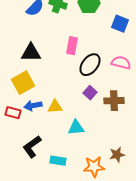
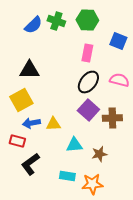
pink rectangle: (72, 46) -> (87, 53), moved
purple square: (90, 93) -> (88, 110), size x1.5
red rectangle: (13, 113) -> (17, 141), moved
brown star: (117, 155) -> (99, 154), moved
cyan rectangle: (58, 161) -> (67, 176), moved

